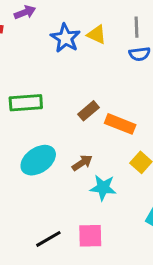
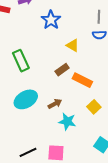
yellow triangle: (97, 35) -> (73, 45), moved
green rectangle: (26, 103) -> (21, 61), turned 65

